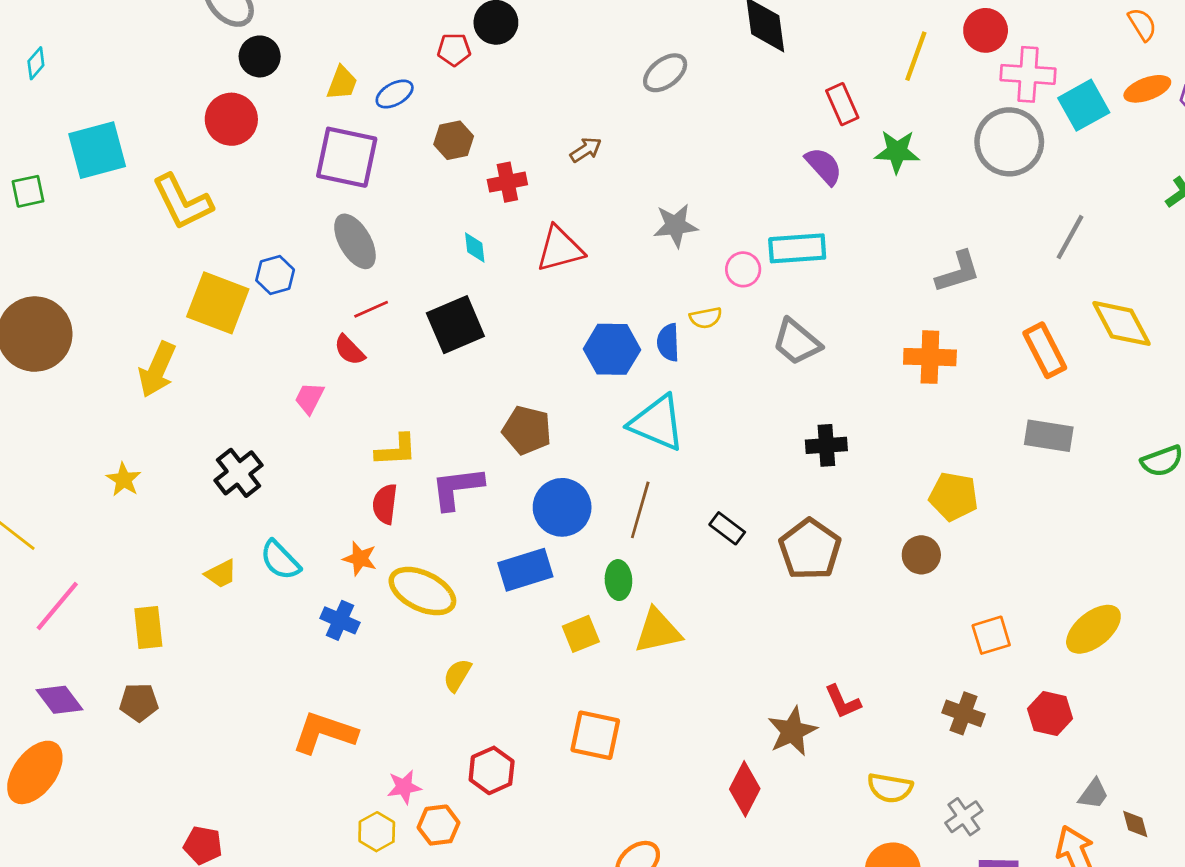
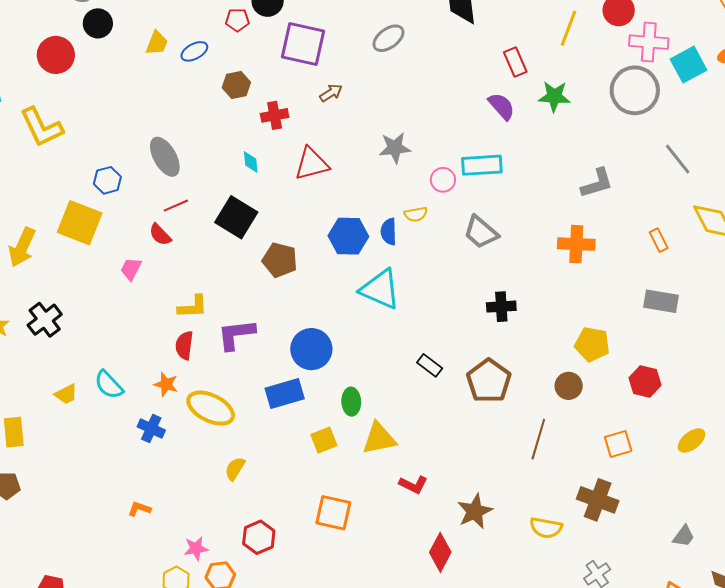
red circle: (231, 119) -> (56, 55), moved
purple square: (347, 157) -> (303, 44), moved
gray line: (1070, 237) -> (678, 159), turned -68
yellow square: (218, 303) -> (80, 223), moved
black square: (455, 325) -> (236, 217), turned -36
orange rectangle: (1045, 350) -> (659, 240), size x0.6
brown pentagon: (527, 430) -> (280, 260), moved
black cross: (239, 473) -> (45, 320), moved
brown line: (640, 510) -> (538, 439), moved
yellow ellipse: (1093, 629) -> (691, 440), size x0.7
red L-shape: (843, 702) -> (413, 485), moved, turned -40
brown cross: (964, 713) -> (598, 500), size x1.4
red hexagon: (1050, 714) -> (645, 382), moved
orange L-shape: (324, 733) -> (139, 509), size x0.5
yellow semicircle: (890, 788) -> (546, 528), moved
gray trapezoid: (1093, 794) -> (684, 536), moved

